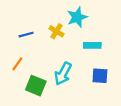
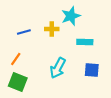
yellow cross: (56, 31) -> (52, 29), turned -32
green square: (36, 86) -> (18, 82), moved

